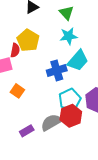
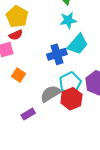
yellow pentagon: (28, 40) -> (17, 17), moved
red semicircle: (15, 50) -> (16, 35), turned 56
gray semicircle: (51, 122) -> (50, 94), moved

